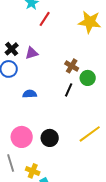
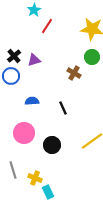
green circle: (88, 78) -> (92, 57), moved
black line: (69, 90) -> (63, 108), moved, turned -48
pink circle: (22, 137) -> (24, 133), moved

